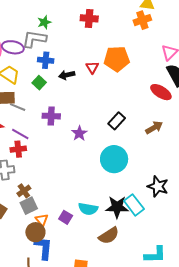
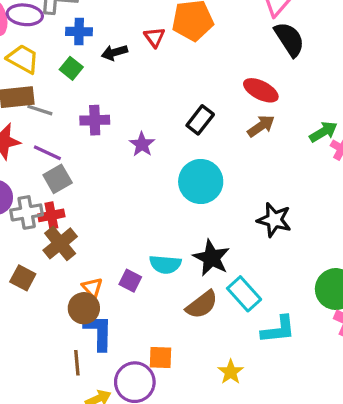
red ellipse: (161, 92) -> (261, 90), moved
red cross: (18, 149) -> (51, 215), moved
brown cross: (24, 191) -> (60, 243), size x1.5
cyan rectangle: (134, 205) -> (244, 294), moved
gray square: (29, 206) -> (58, 179), moved
black star: (117, 207) -> (211, 258), turned 30

